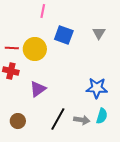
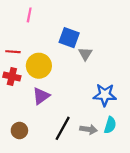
pink line: (43, 11) -> (29, 15), moved
gray triangle: (99, 33) -> (85, 54), moved
yellow circle: (35, 49) -> (39, 66), moved

